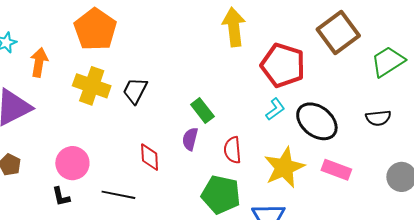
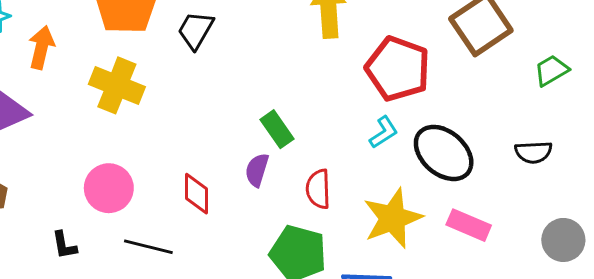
green trapezoid: (388, 62) -> (551, 70), size x0.7
black trapezoid: (135, 91) -> (196, 30), moved
pink circle: (72, 163) -> (109, 188), moved

